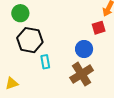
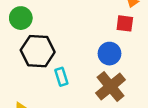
red square: (99, 28) -> (125, 23), turned 32

